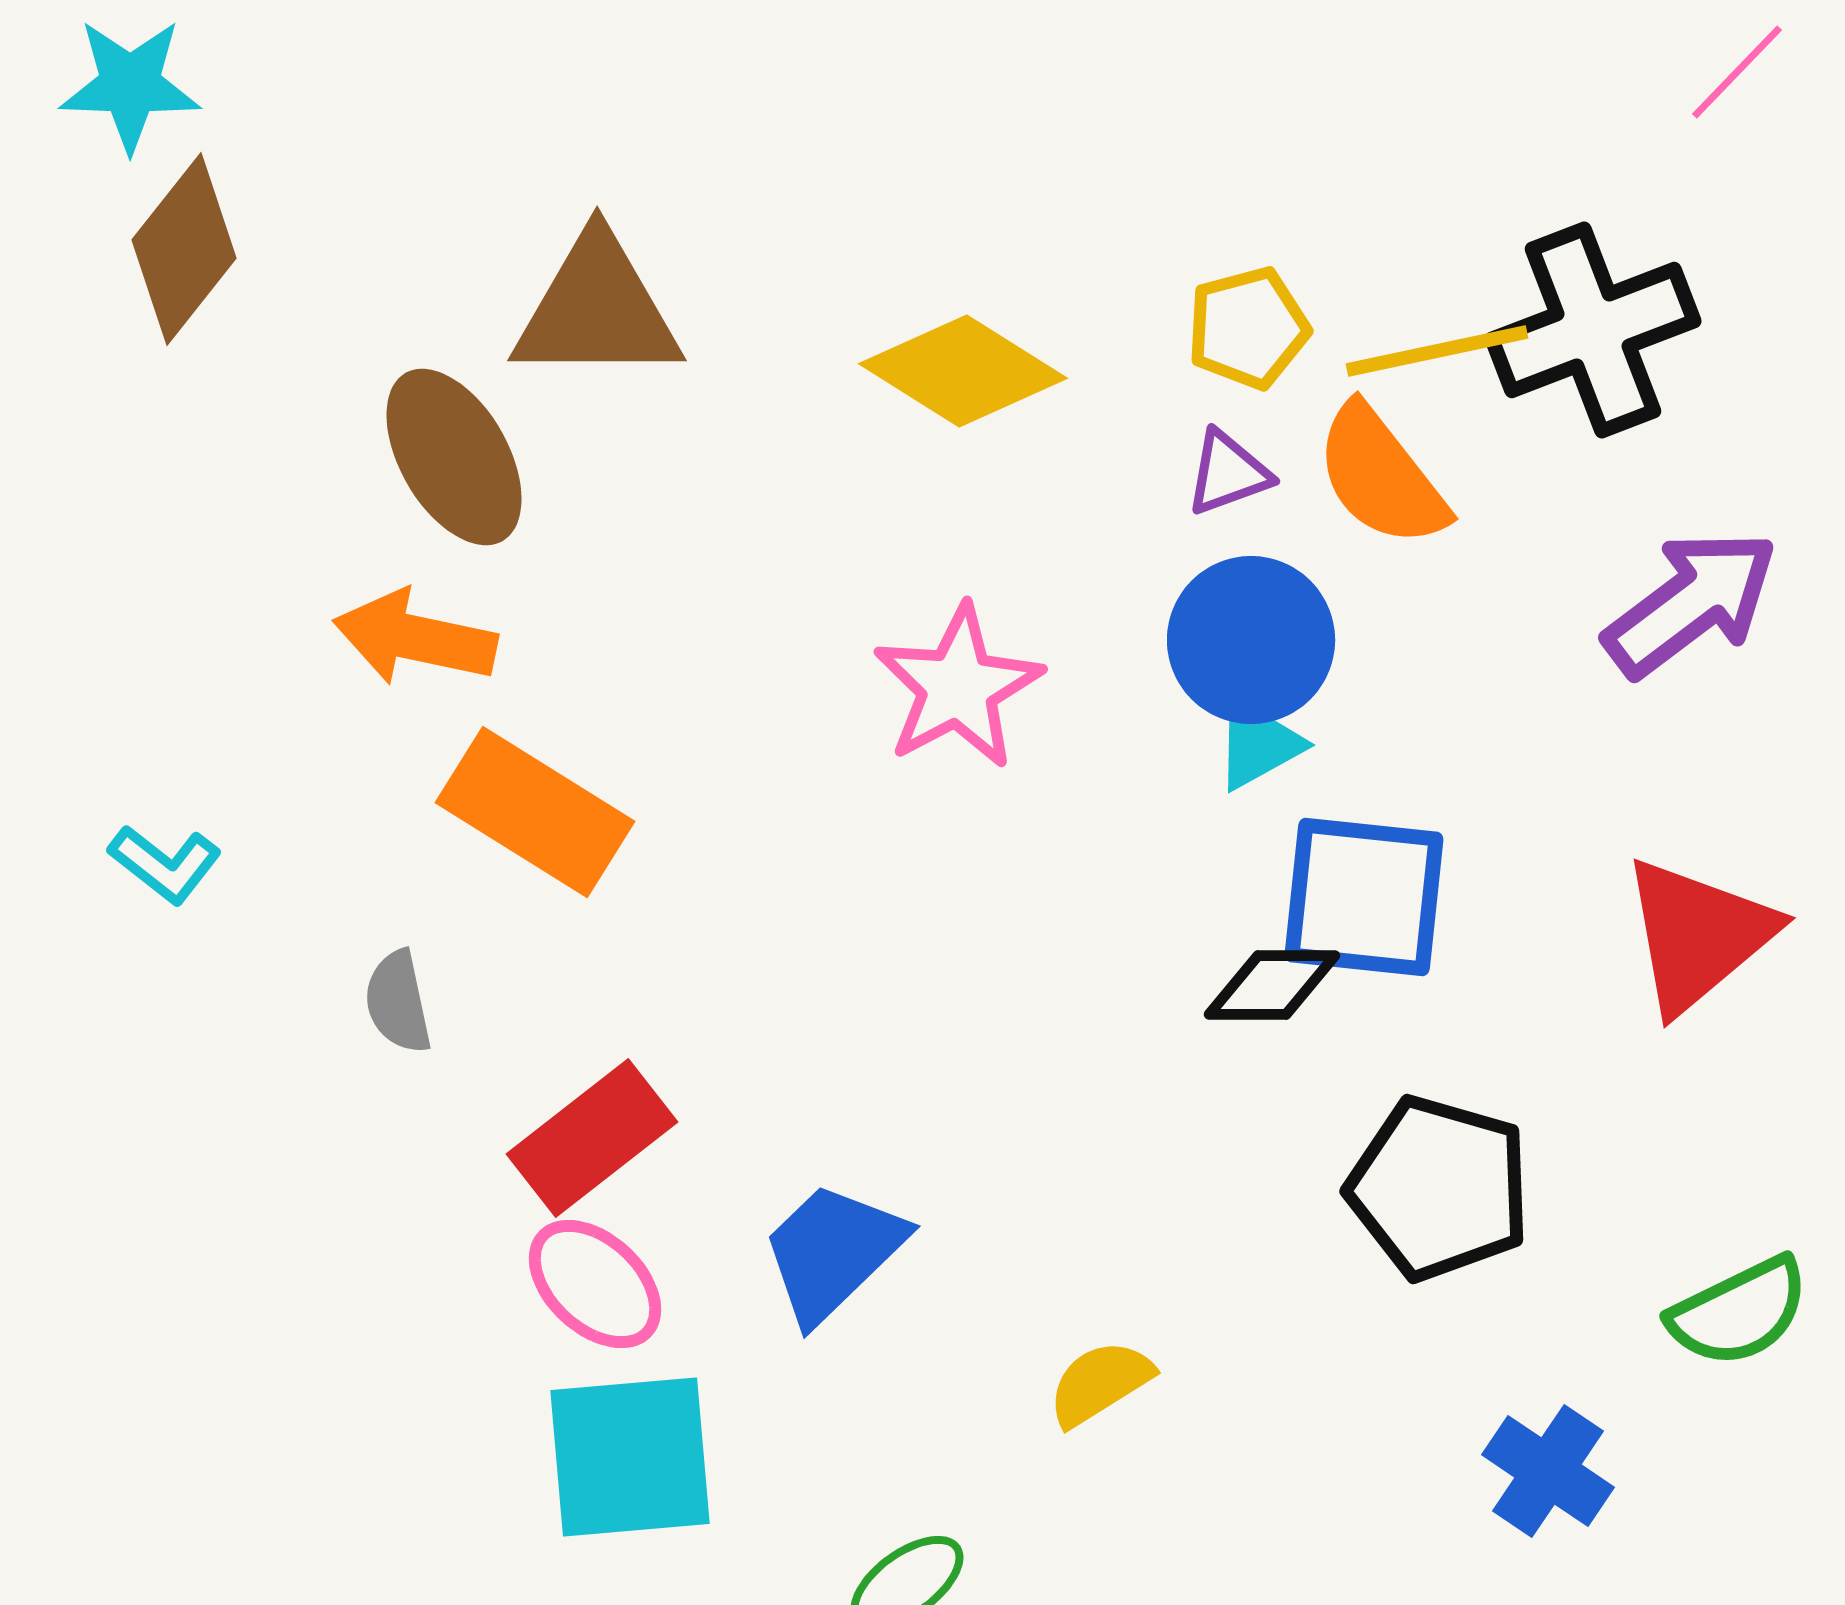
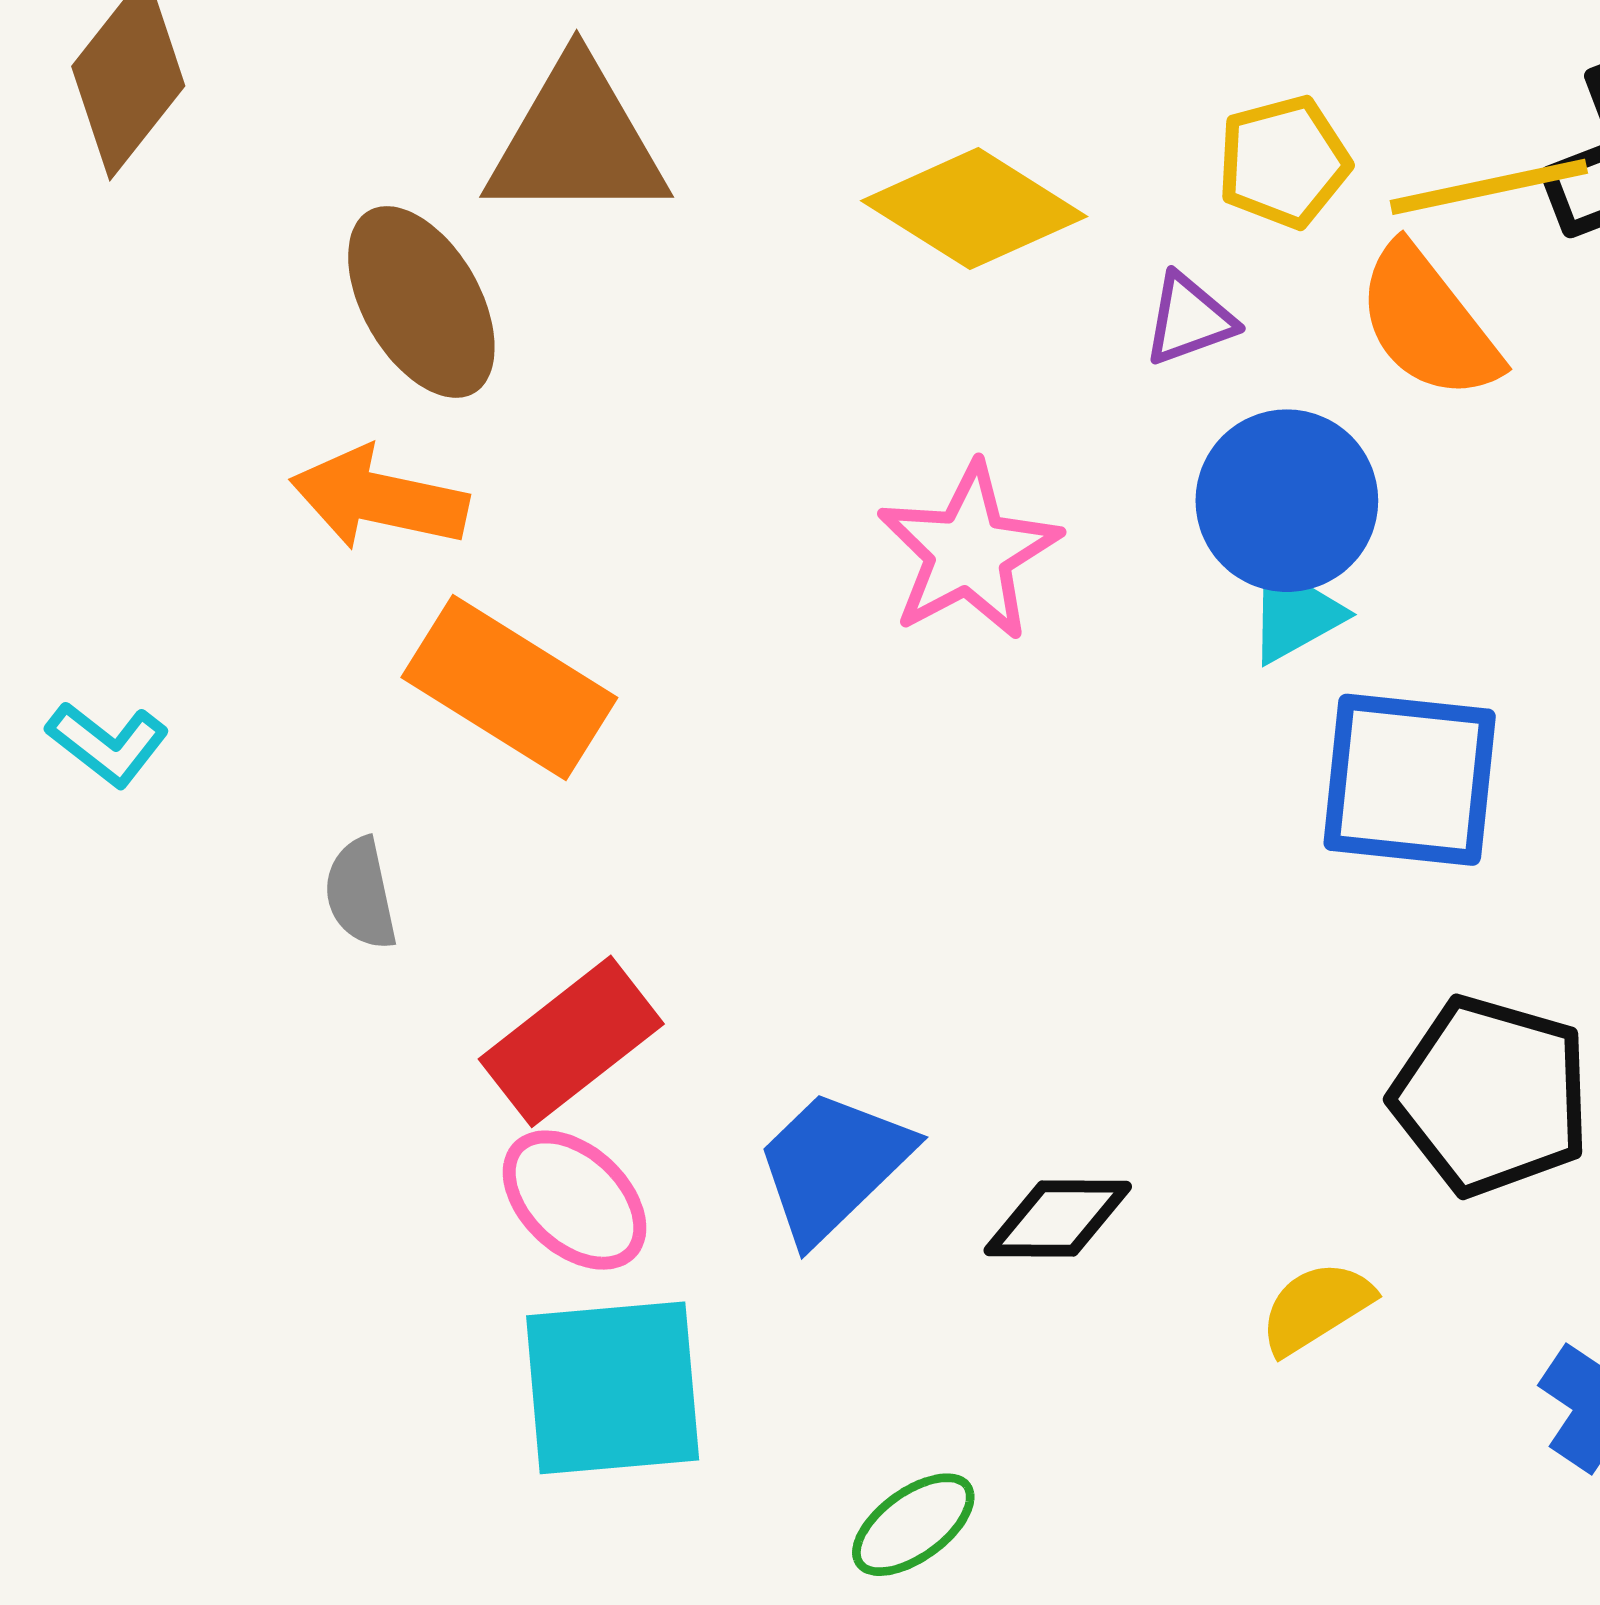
purple triangle: (1228, 473) -> (1189, 319), moved
black diamond: (1272, 985) -> (1058, 1218), moved
yellow semicircle: (1100, 1383) -> (1316, 1308), moved

